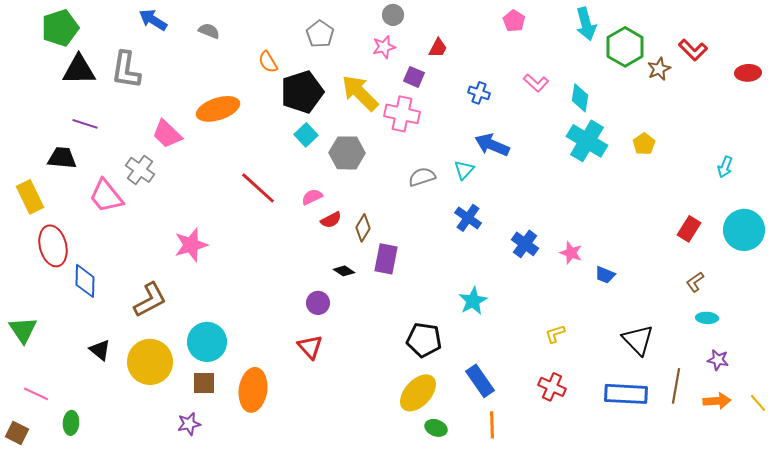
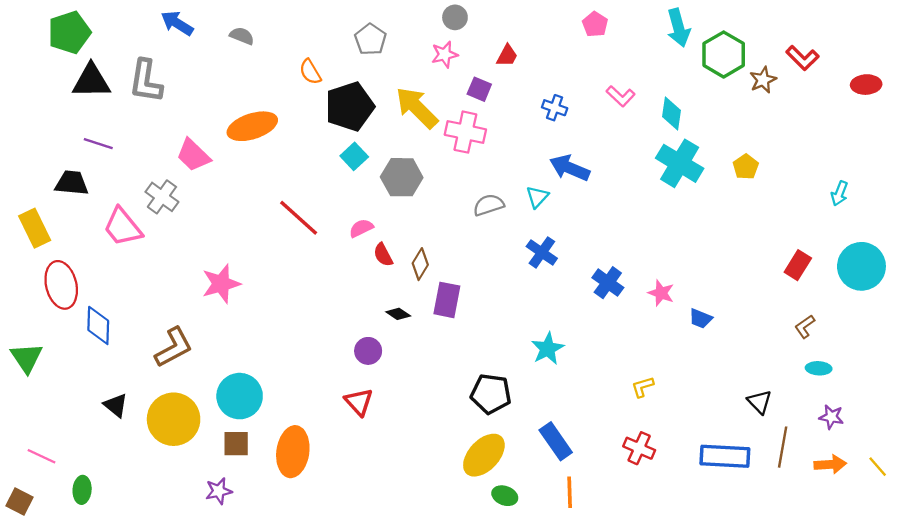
red semicircle: (331, 220) -> (383, 255), turned 90
green triangle: (23, 330) -> (26, 358), moved
black triangle: (638, 340) -> (760, 402), moved, size x0.7

